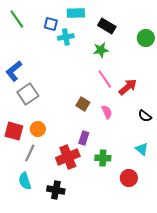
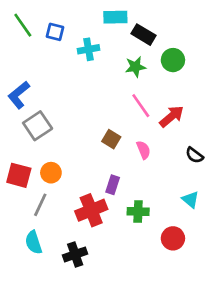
cyan rectangle: (76, 13) -> (115, 17), moved
blue square: (51, 24) -> (55, 32), moved
green circle: (146, 38) -> (173, 60), moved
black cross: (56, 190) -> (75, 254), turned -30

